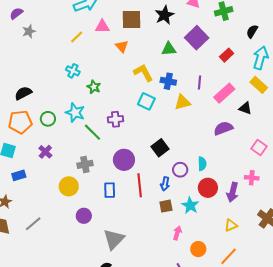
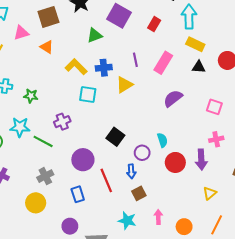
black triangle: (245, 108) -> (199, 67), moved
cyan star: (190, 205) -> (127, 221), moved
purple circle: (84, 216) -> (70, 226), moved

